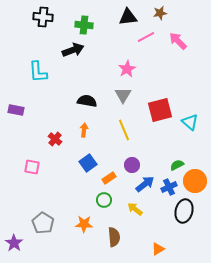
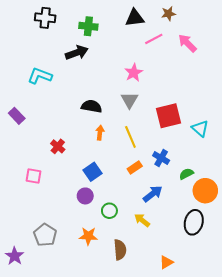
cyan L-shape: (38, 72) -> (40, 76), turned 115
purple rectangle: (16, 110) -> (17, 116), turned 35
orange arrow: (84, 130) -> (100, 133), moved
purple circle: (132, 165) -> (85, 196), moved
orange rectangle: (109, 178) -> (135, 167), moved
blue cross: (169, 187) -> (161, 158), moved, turned -35

